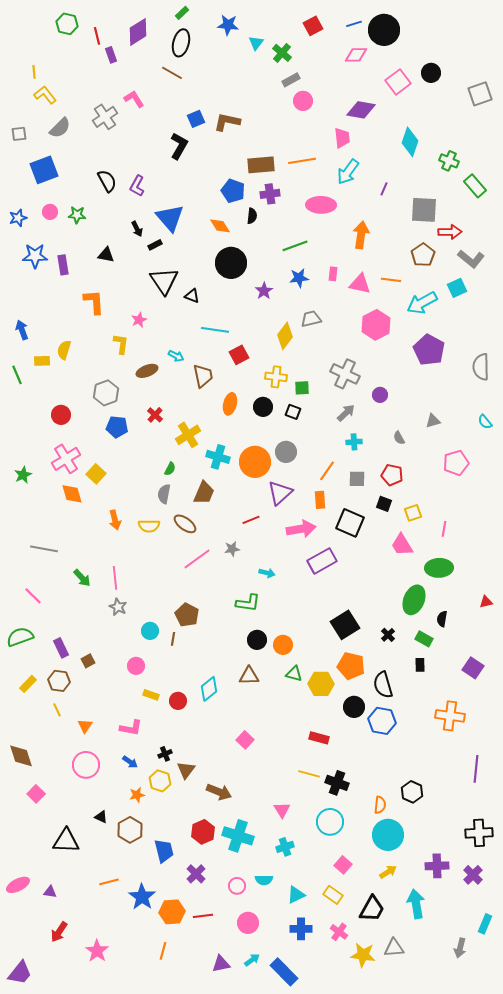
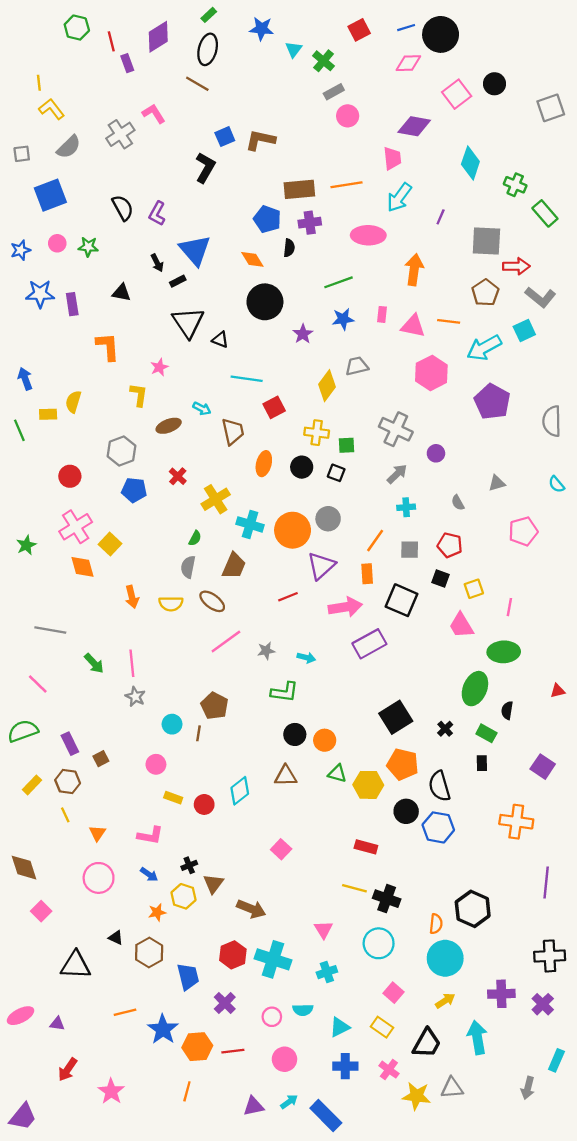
gray star: (232, 549) -> (266, 651), moved
black hexagon: (412, 792) -> (473, 909), size x1.4

